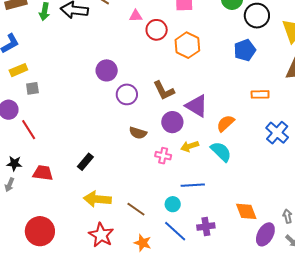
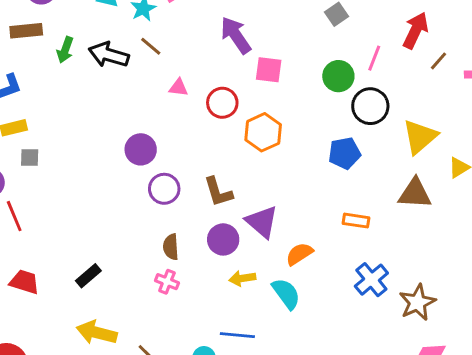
pink triangle: (136, 16) -> (178, 88), moved
brown semicircle: (138, 133) -> (171, 247), turned 60
pink cross: (163, 156) -> (167, 282), moved

